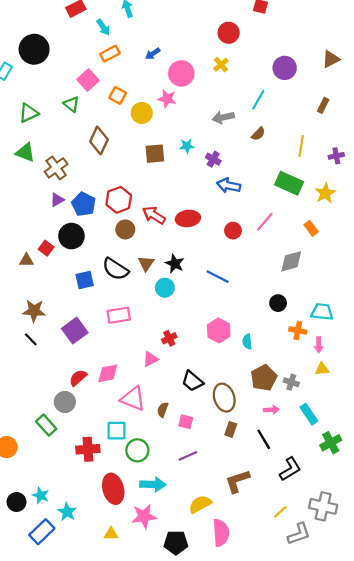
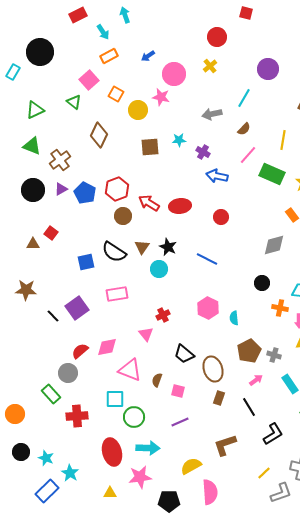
pink line: (265, 222) -> (248, 155), moved
black circle: (71, 236) -> (33, 190), moved
brown star: (34, 311) -> (26, 290), moved
black line: (31, 339) -> (53, 316), moved
pink triangle: (151, 359) -> (146, 334), turned -42
pink arrow: (271, 410) -> (256, 380), turned -32
red cross: (88, 449) -> (77, 416), moved
black circle: (17, 502) -> (21, 452), moved

